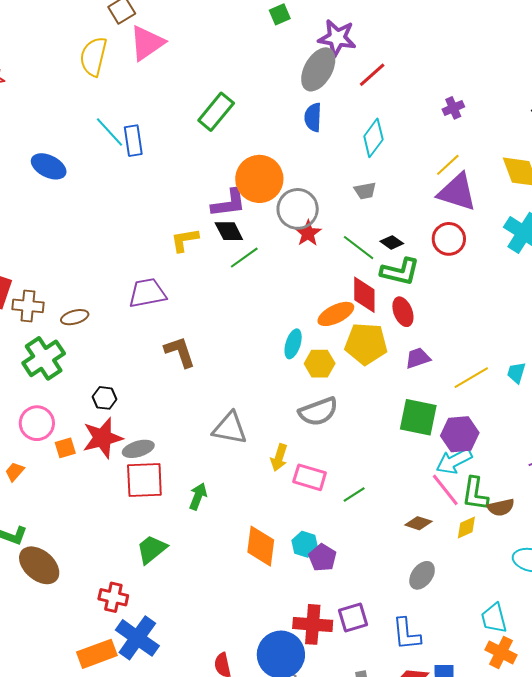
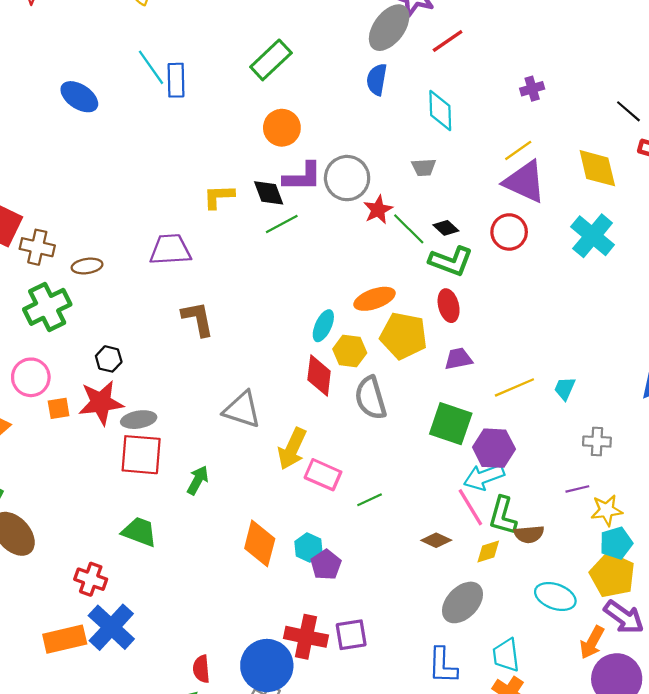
cyan diamond: (373, 138) -> (440, 111), turned -45
orange circle: (259, 179) -> (282, 128), moved, size x0.7
purple L-shape: (229, 203) -> (302, 177), moved
red star: (308, 233) -> (378, 210), moved
red diamond: (364, 295) -> (319, 375), moved
gray semicircle: (318, 412) -> (371, 398), moved, turned 87
yellow arrow: (279, 458) -> (292, 449), size x1.4
green trapezoid: (152, 549) -> (139, 532), turned 52
gray ellipse: (422, 575) -> (463, 602), moved, size x1.4
blue L-shape: (406, 634) -> (443, 666), moved

